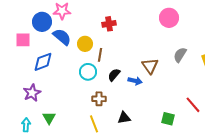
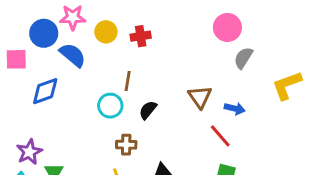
yellow circle: (85, 44) -> (106, 32), moved
gray semicircle: (180, 55) -> (243, 58), moved
blue arrow: (135, 81) -> (235, 108), moved
purple star: (32, 93) -> (29, 152), moved
red line: (193, 105) -> (220, 136), moved

